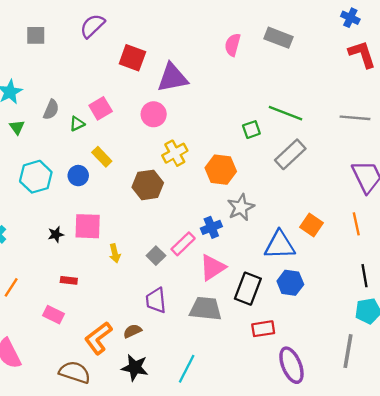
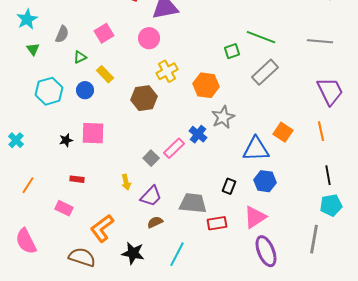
green triangle: (77, 124) -> (80, 57), moved
blue cross: (211, 227) -> (198, 134), turned -30
yellow arrow: (115, 253) -> (126, 182), moved
pink triangle: (213, 267) -> (255, 217), moved
black rectangle: (248, 289) -> (229, 186), size x0.6
purple trapezoid: (156, 300) -> (151, 196), turned -130
red rectangle: (263, 329) -> (217, 223), moved
brown semicircle: (132, 331) -> (155, 222), moved

